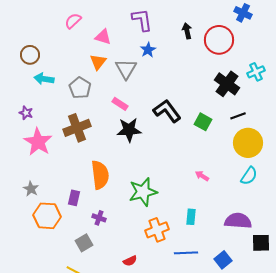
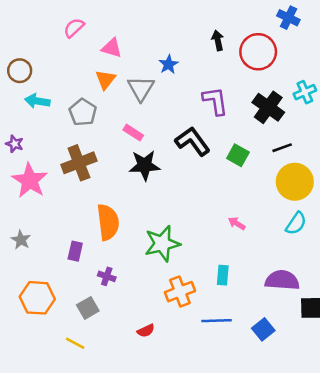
purple L-shape: (142, 20) -> (215, 101), moved
orange hexagon: (47, 216) -> (37, 298), moved

